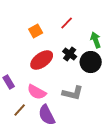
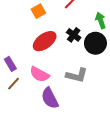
brown line: (20, 110) -> (13, 84), moved

